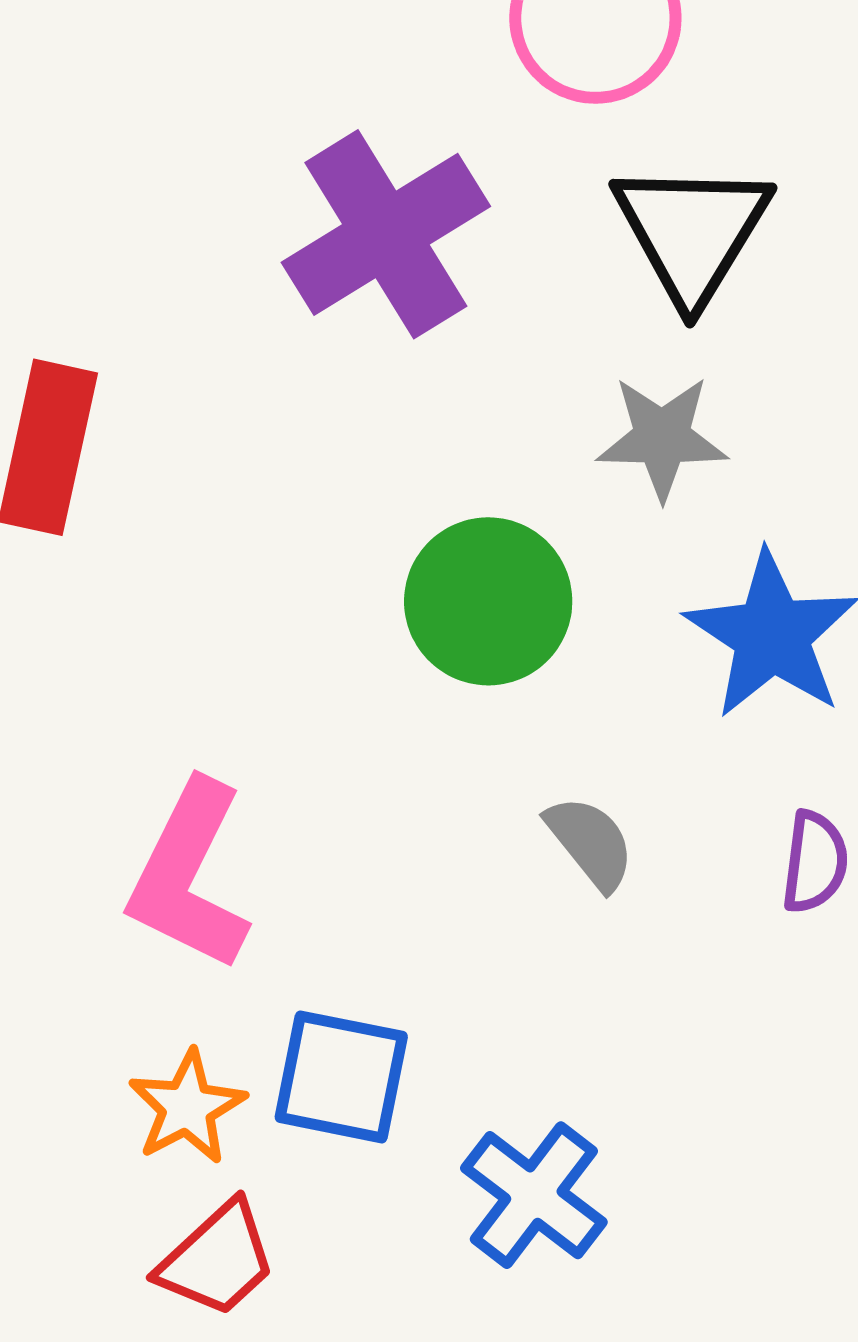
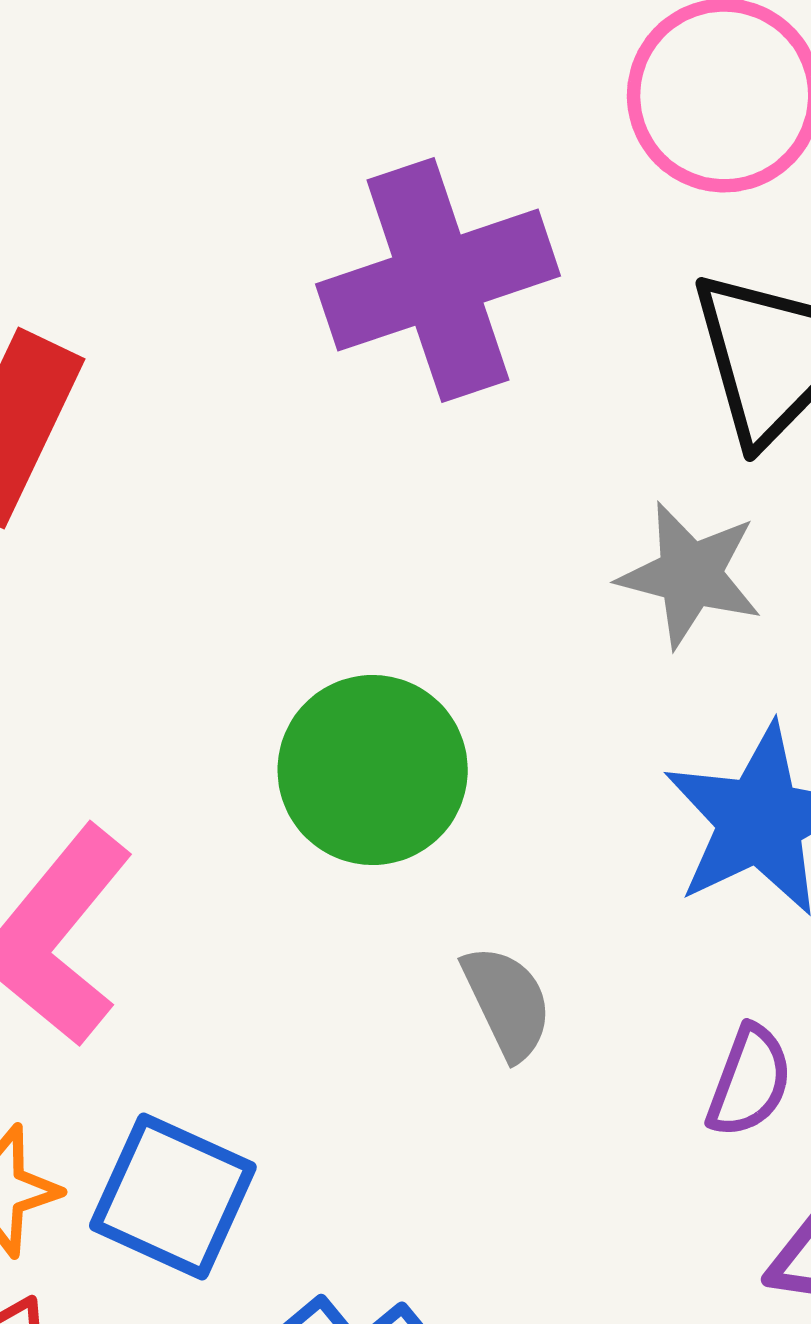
green circle: (488, 601) -> (373, 770), moved

